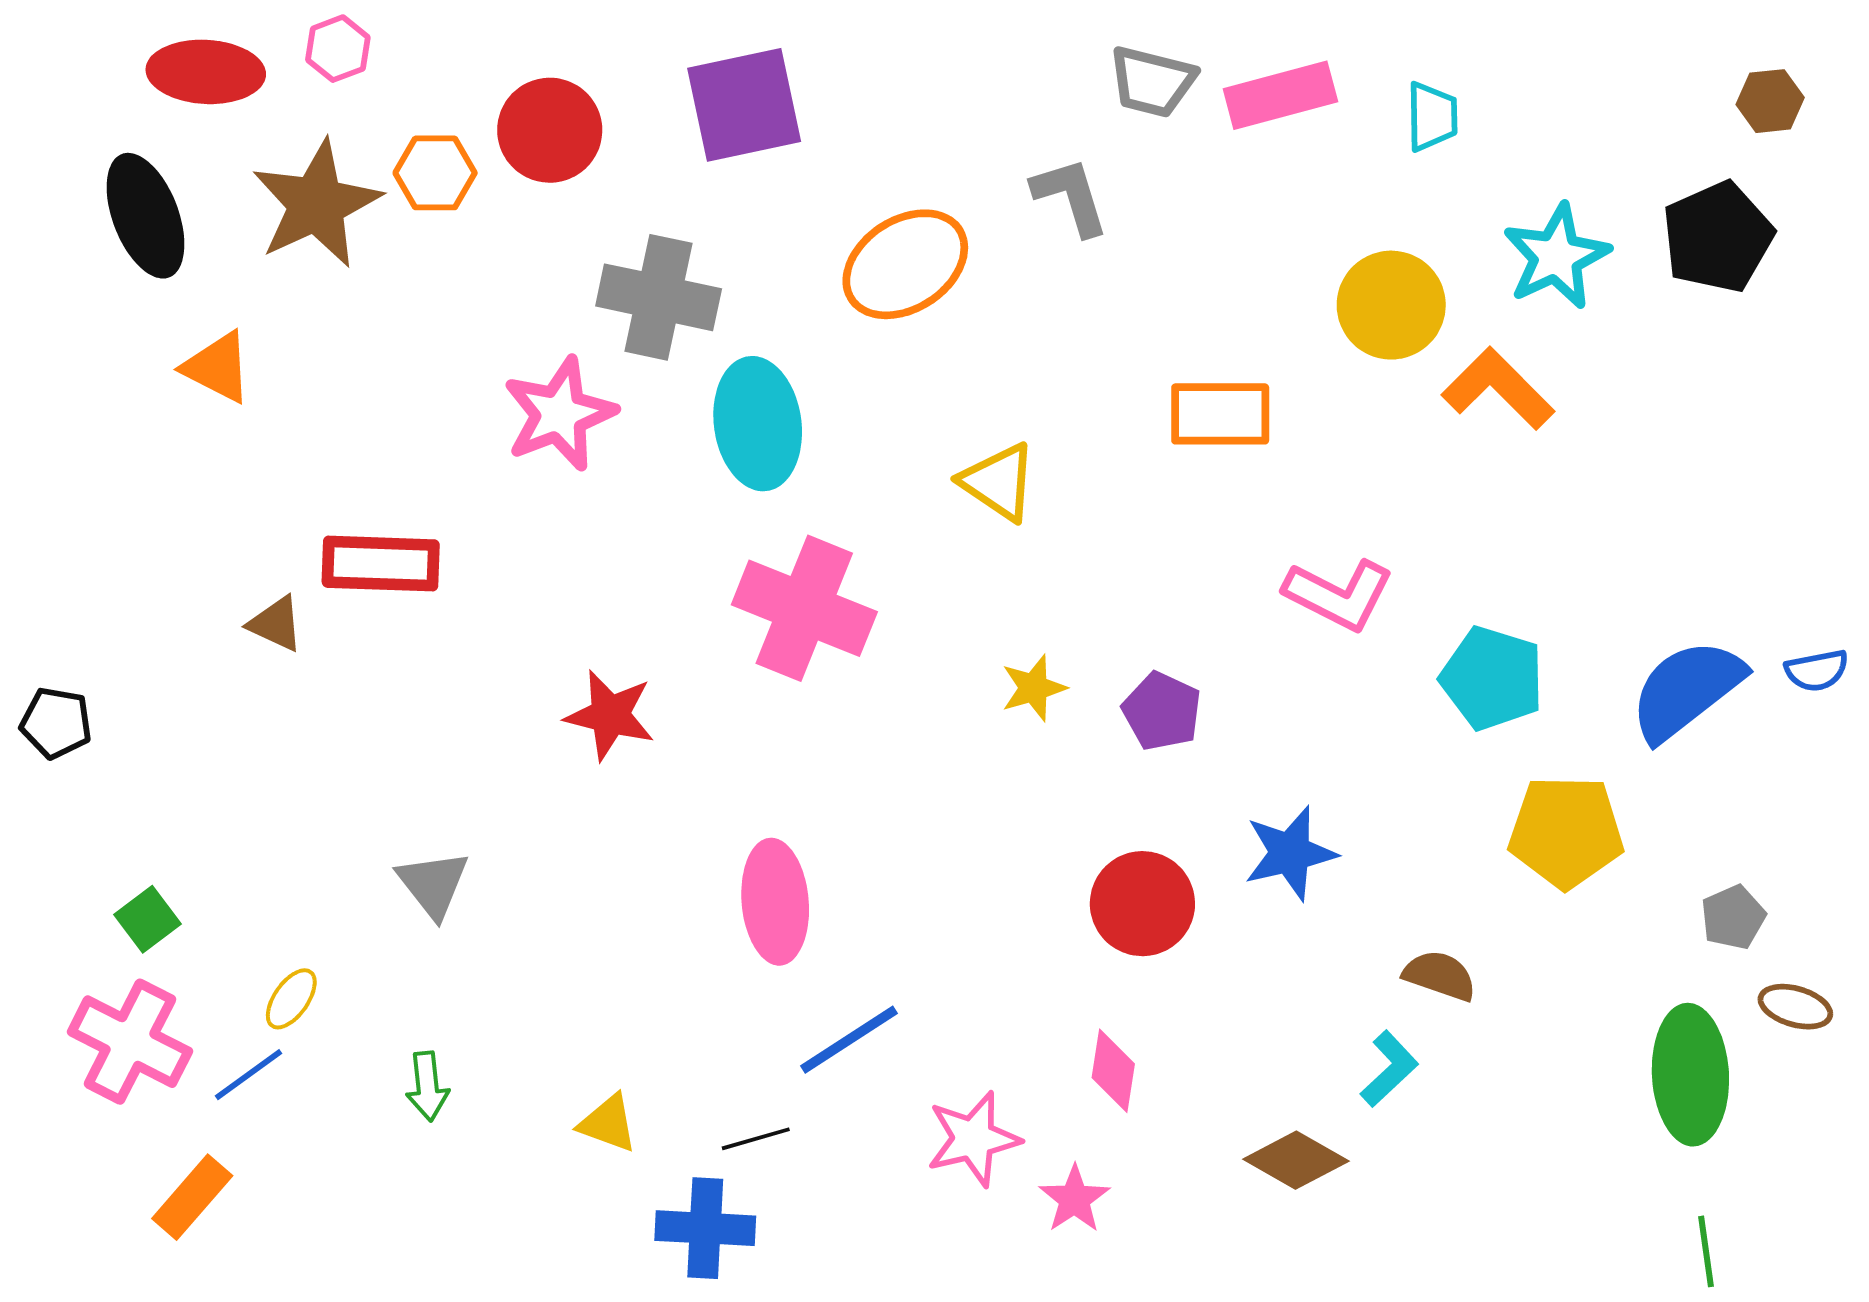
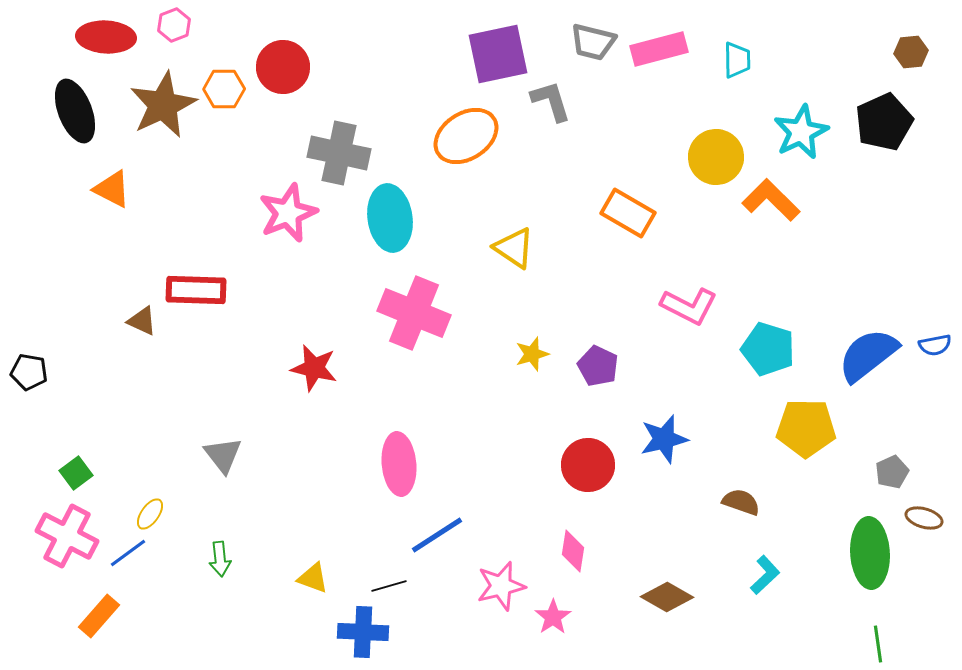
purple square: (744, 105) -> (498, 54), moved
orange rectangle: (1220, 414) -> (628, 213), turned 30
cyan L-shape: (1389, 1069) -> (765, 575), moved

